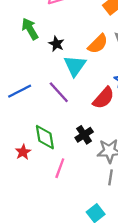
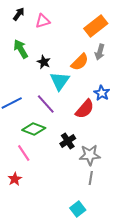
green diamond: (45, 137) -> (34, 129), moved, turned -60
red star: (23, 152) -> (15, 179), moved
pink line: (60, 168) -> (24, 153), moved, turned -54

